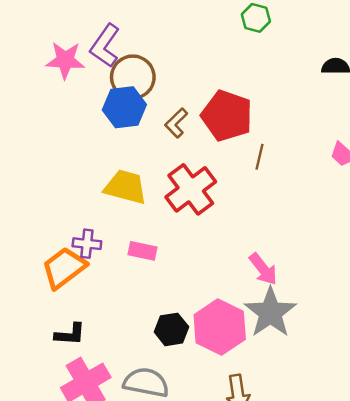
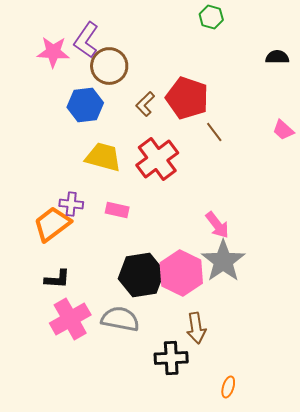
blue hexagon: (124, 107) -> (85, 105), moved
brown line: (260, 157) -> (214, 132), turned -50
black hexagon: (171, 329) -> (141, 275), size x1.6

